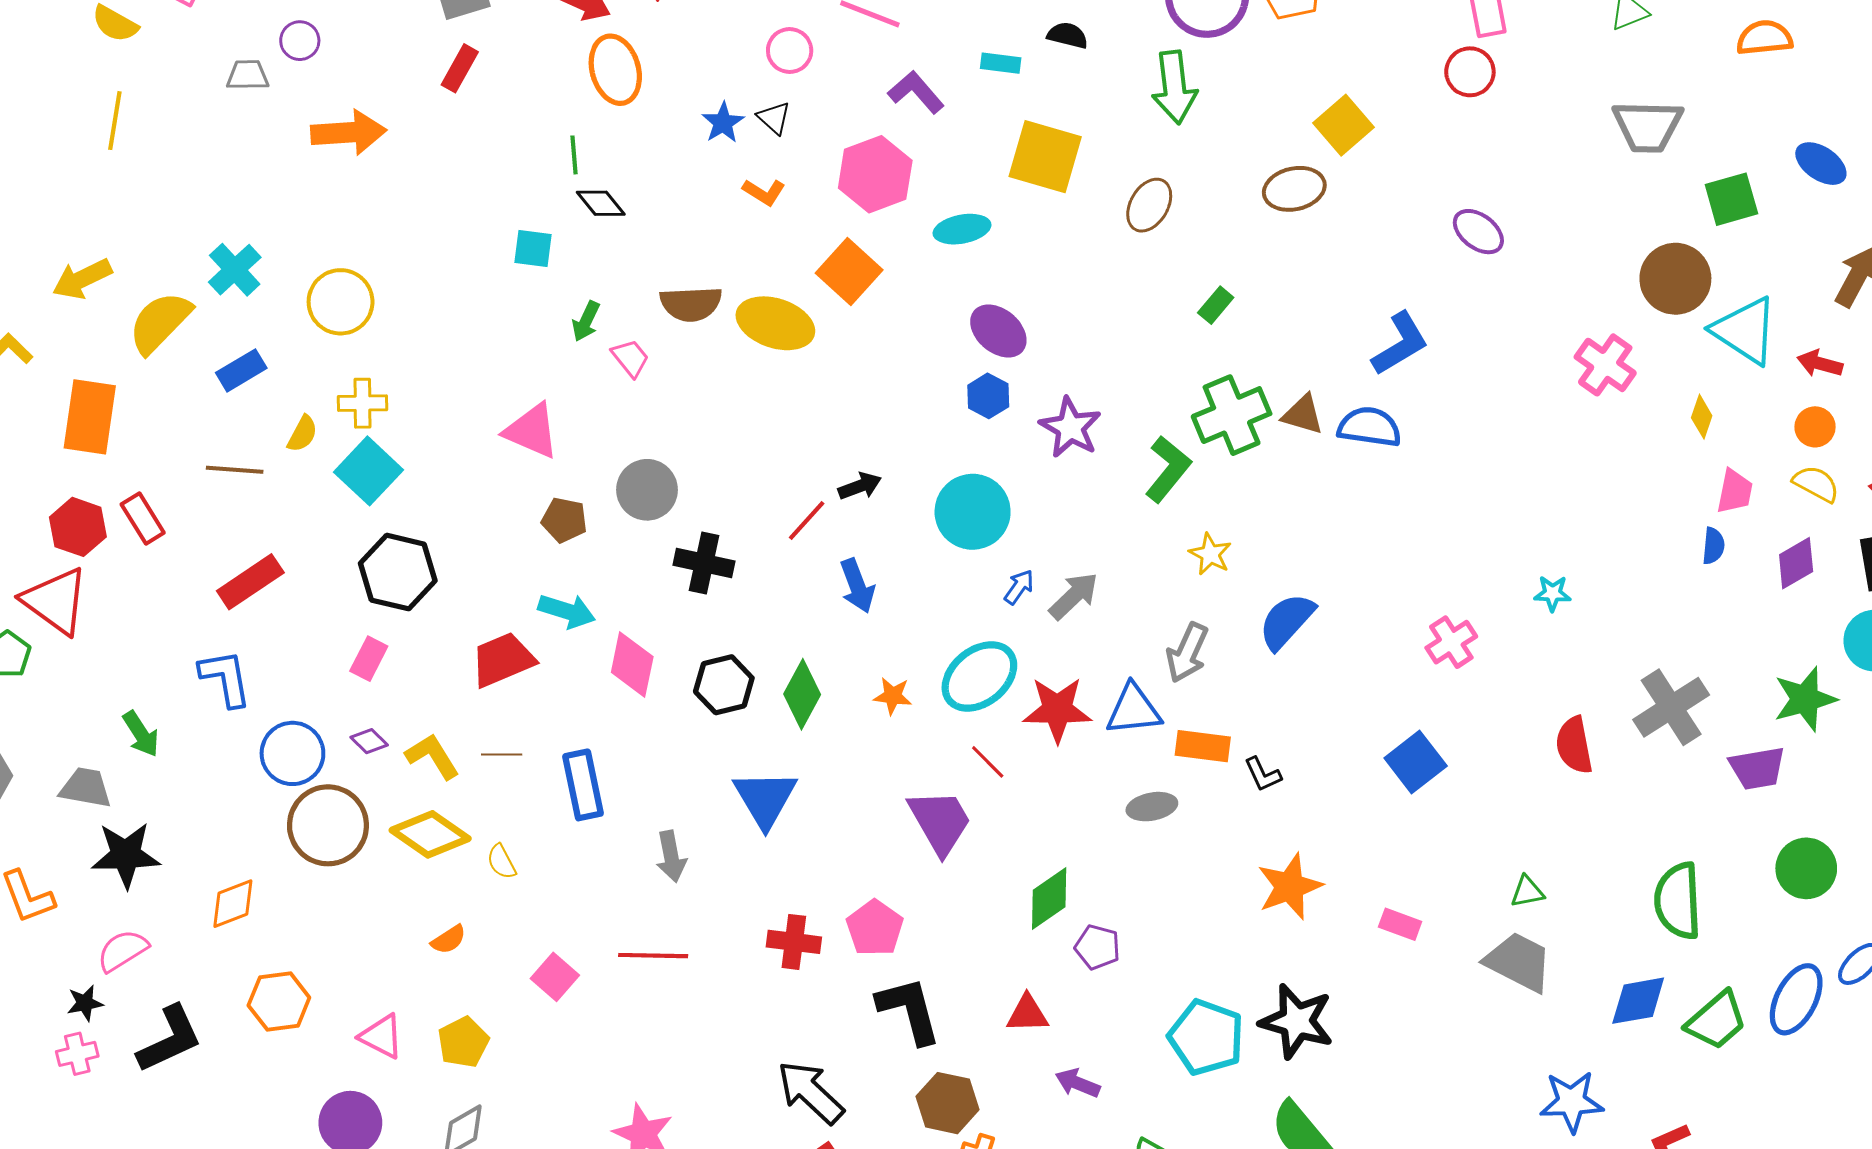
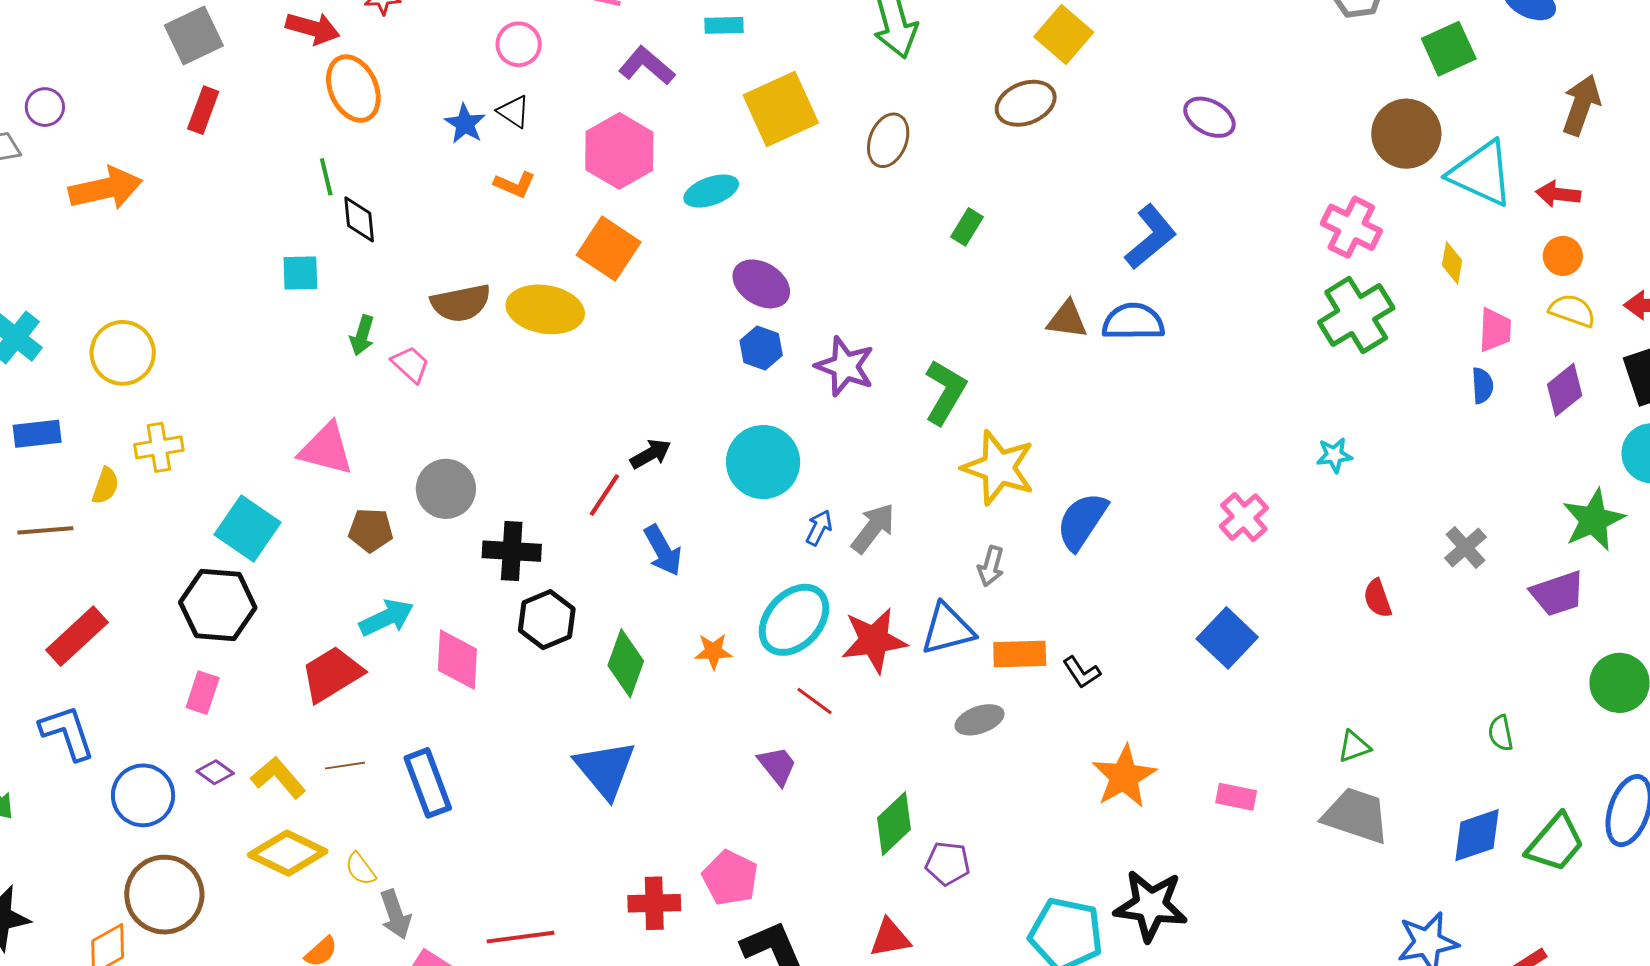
yellow square: (1045, 157) -> (781, 109), turned -32
black diamond: (601, 203) -> (359, 219), turned 42
blue rectangle: (241, 370) -> (37, 434), turned 33
green cross: (1232, 415) -> (1356, 315), moved
cyan square: (369, 471) -> (247, 529), moved
yellow star: (1210, 554) -> (999, 468), size x1.8
cyan arrow: (567, 611) -> (386, 618), turned -34
gray arrow: (1187, 653) -> (991, 566), size x0.7
black hexagon: (724, 685) -> (547, 620), moved
gray cross: (1671, 707) -> (1465, 547), size x0.6
red semicircle: (1574, 745) -> (1378, 598), size x0.7
purple trapezoid: (940, 822) -> (777, 766), size x0.6
brown circle: (328, 825) -> (164, 895), moved
gray arrow: (671, 856) -> (395, 914), moved
green semicircle: (1678, 901) -> (1501, 733), size x0.5

